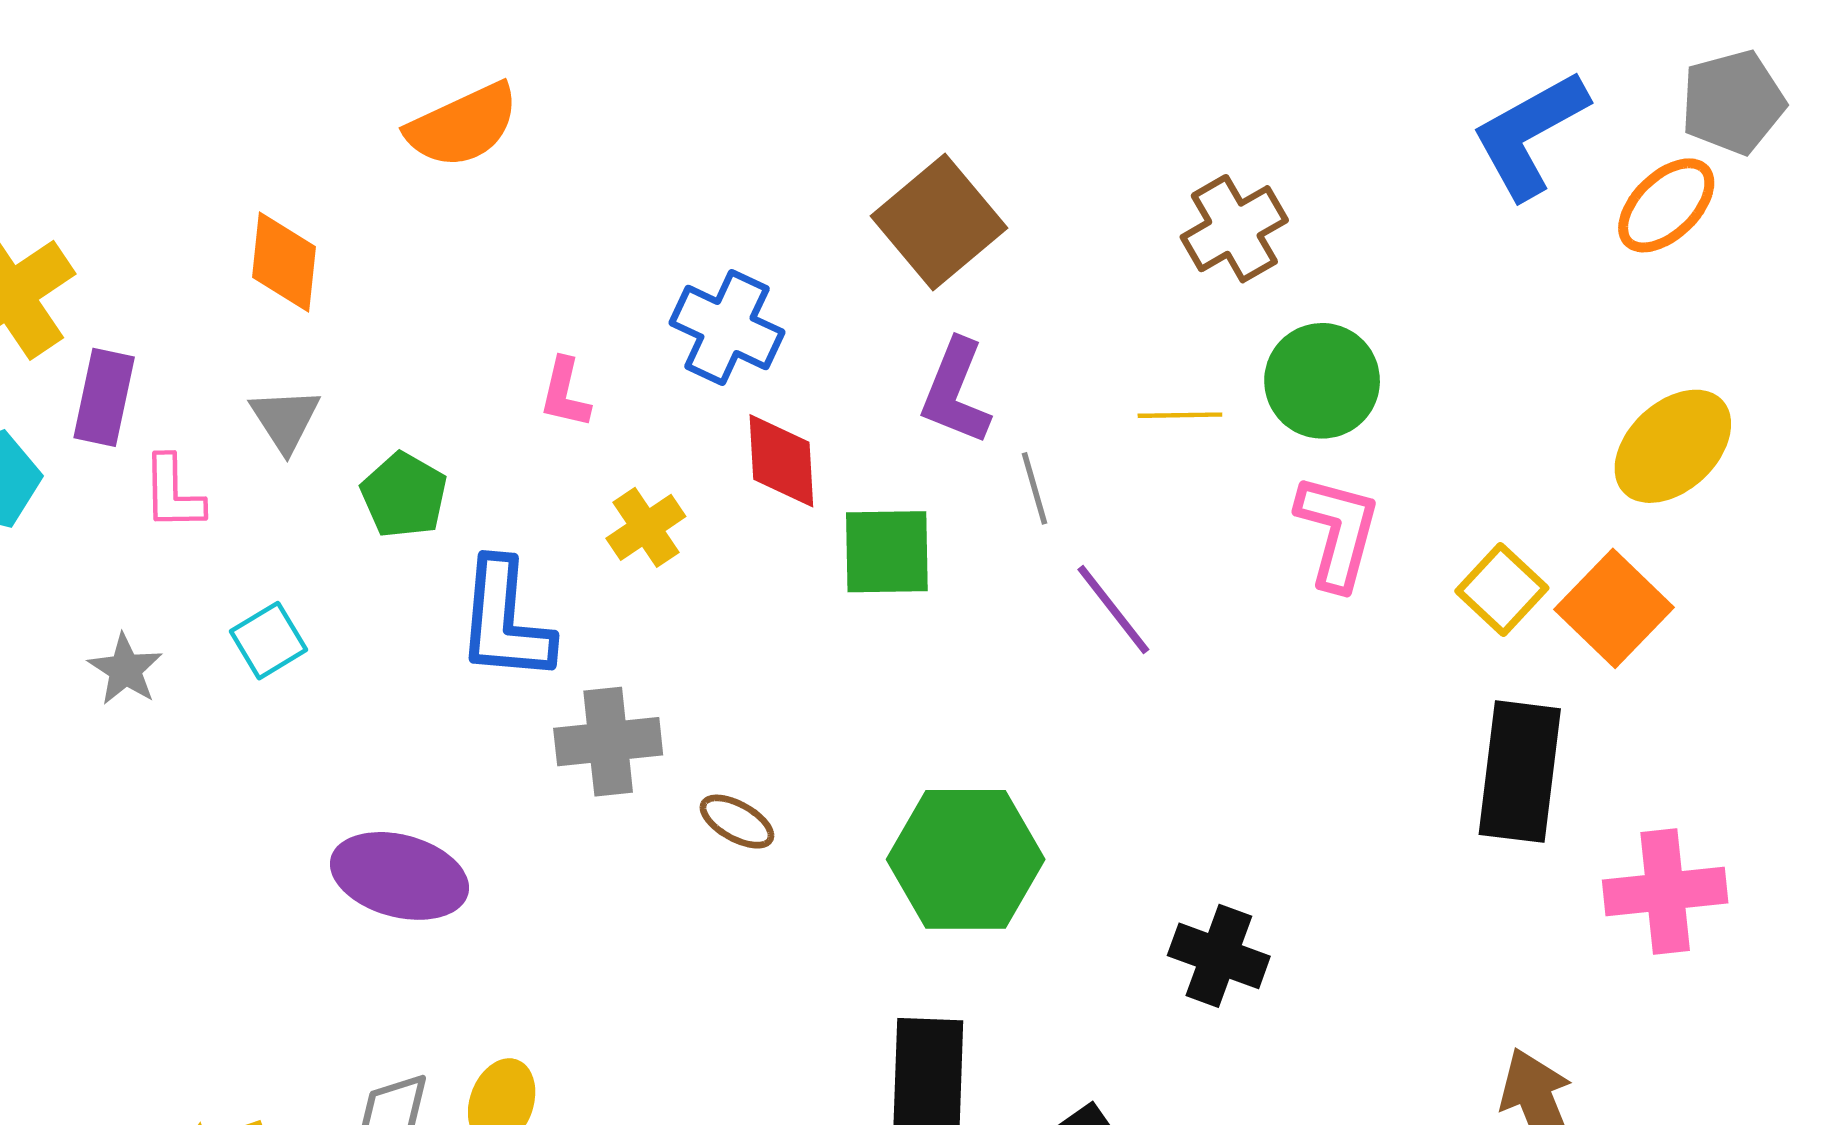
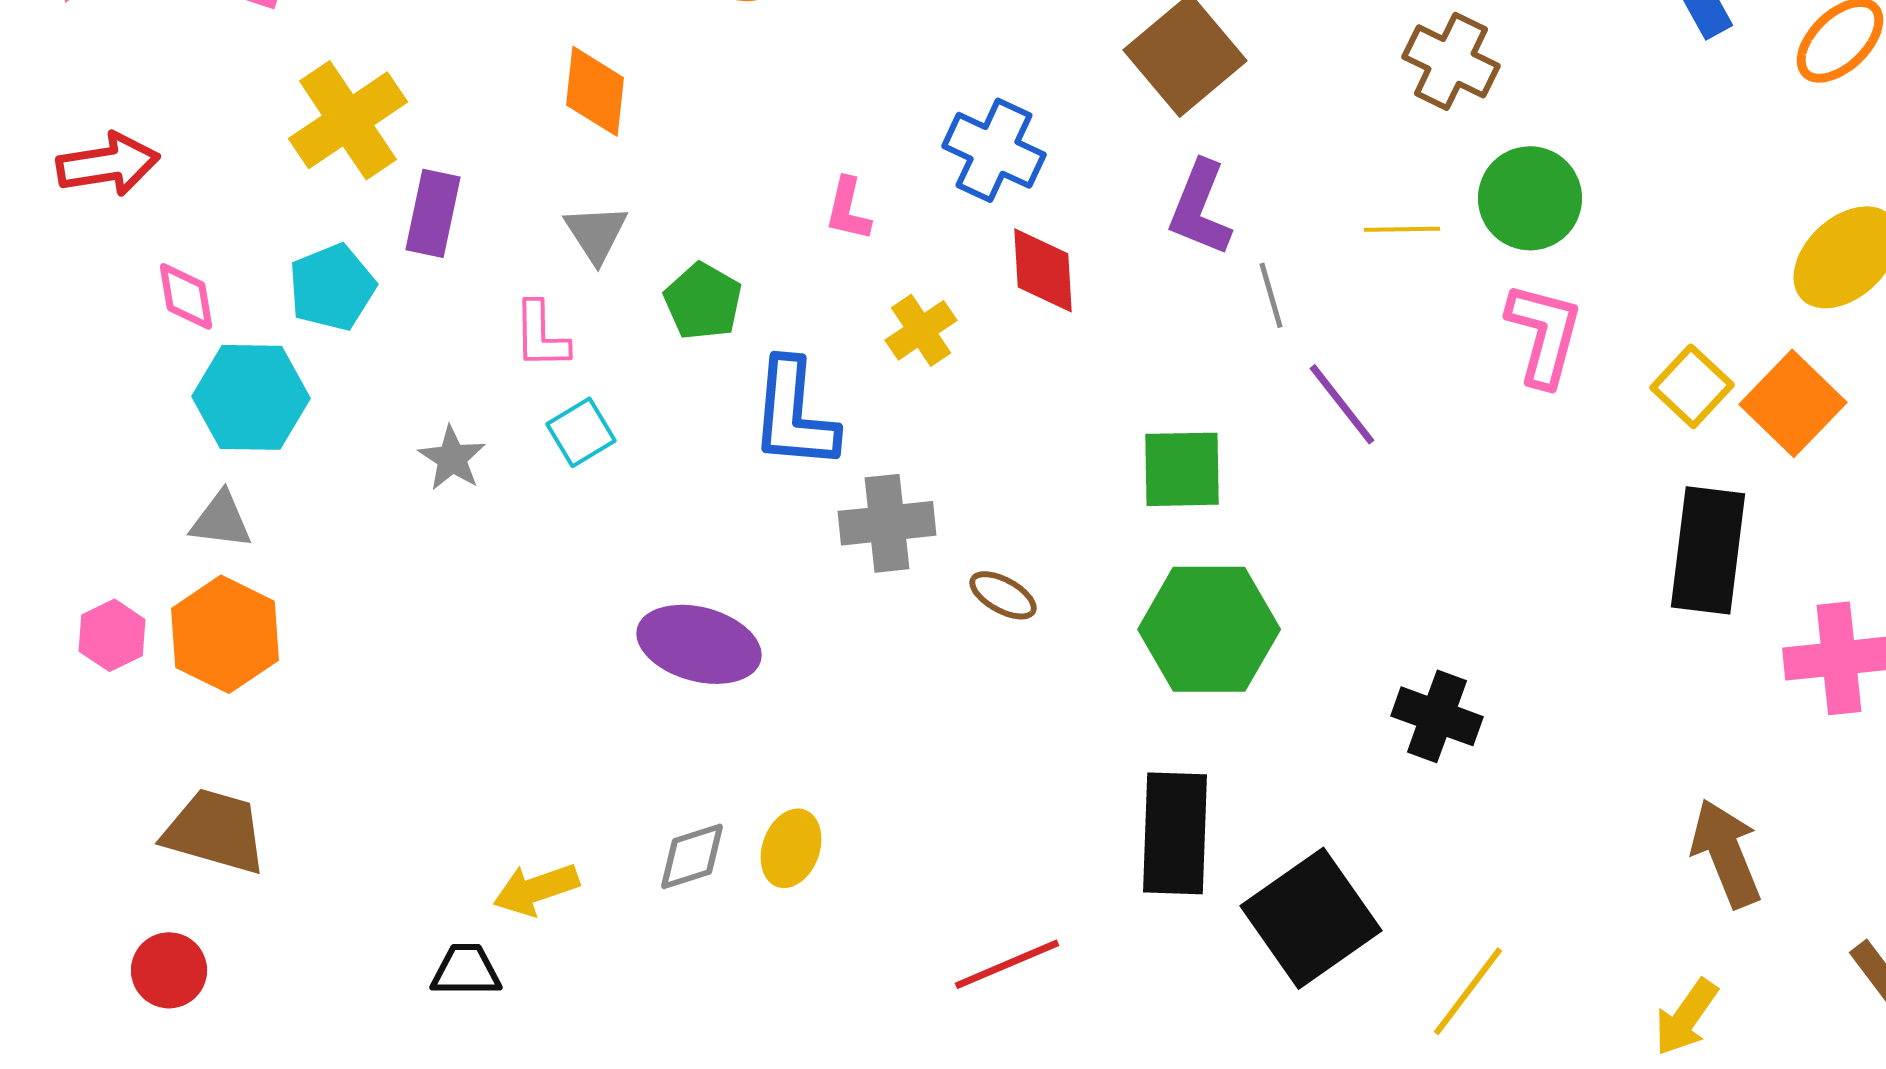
brown cross: (1234, 229) -> (1451, 61), turned -34
pink L-shape: (173, 493) -> (541, 335), moved
green square: (887, 552) -> (1182, 469), moved

